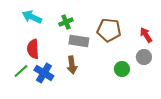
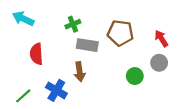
cyan arrow: (32, 17) -> (23, 19), moved
green line: (21, 71) -> (23, 96), moved
blue cross: (44, 73) -> (56, 90), moved

